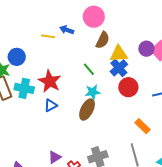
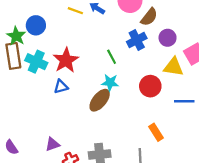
brown semicircle: (103, 40) -> (149, 17), moved
purple circle: (146, 49) -> (168, 38), moved
yellow triangle: (119, 54) -> (173, 67), moved
blue cross: (119, 68) -> (137, 40), moved

